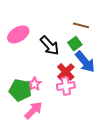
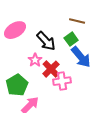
red cross: (66, 72) -> (51, 69), moved
pink star: (34, 84) -> (35, 60), moved
green pentagon: (20, 90) -> (17, 85), turned 30

